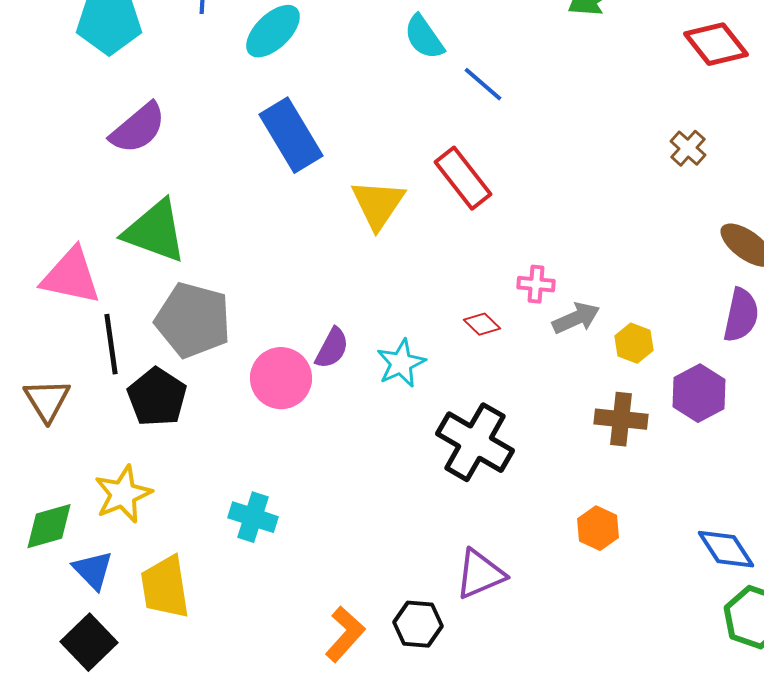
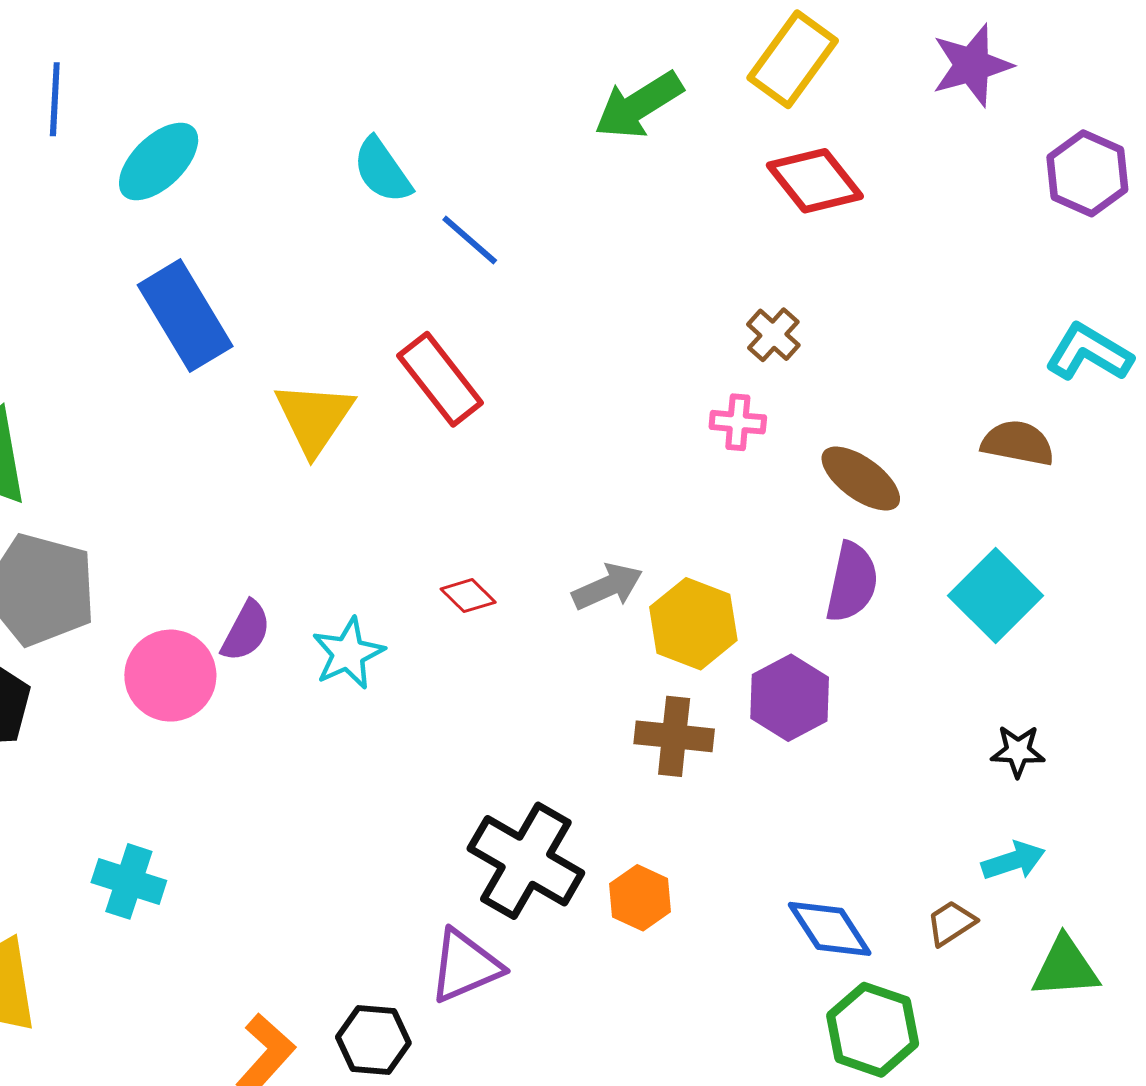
pink cross: (536, 284) -> (738, 422), moved
yellow hexagon: (634, 343) -> (693, 624), size x1.5
black cross: (475, 442) -> (526, 861), moved

